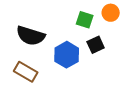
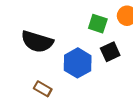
brown rectangle: (26, 72) -> (43, 89), moved, size x0.7

